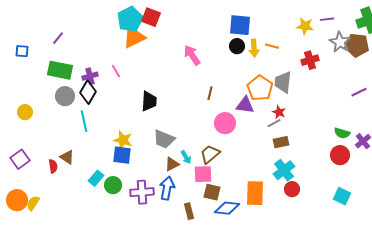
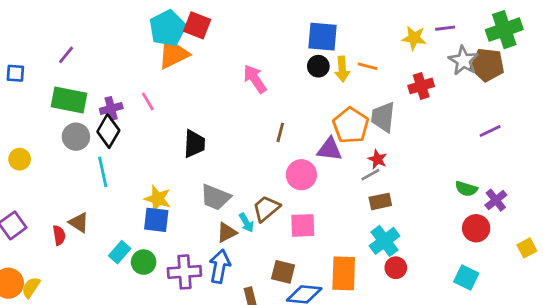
brown trapezoid: (210, 154) -> (266, 209), moved
red circle: (340, 155) -> (476, 228), moved
pink square: (203, 174) -> (303, 225), moved

